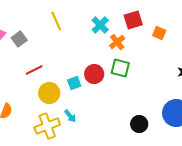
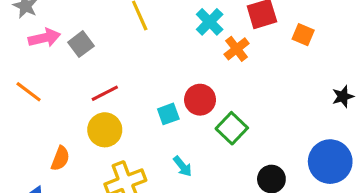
green square: (120, 68) -> (232, 128), moved, turned 30
yellow circle: (49, 93) -> (105, 130), moved
cyan arrow: (70, 116) -> (183, 166), moved

